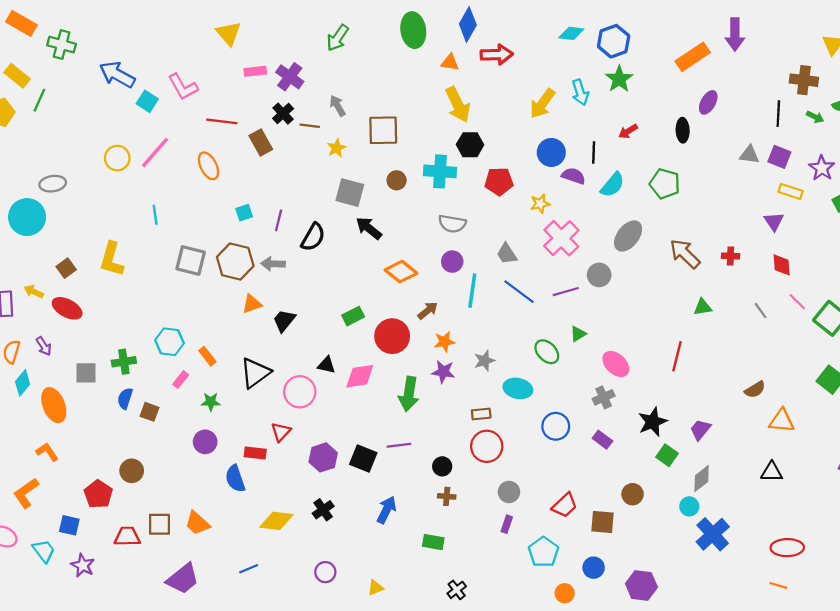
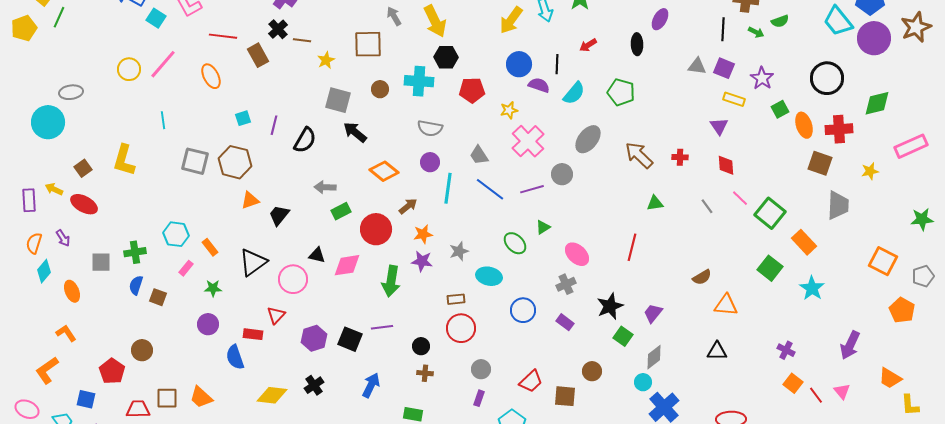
gray arrow: (338, 106) -> (394, 16), moved
gray arrow: (273, 264) -> (325, 187), moved
orange ellipse: (54, 405) -> (72, 291), size x0.7

